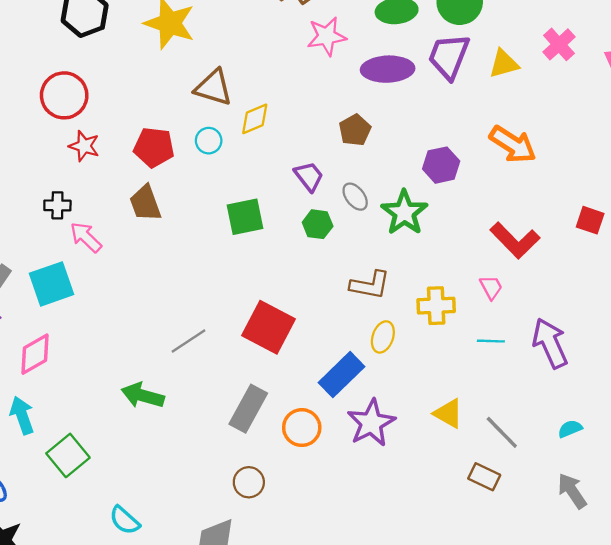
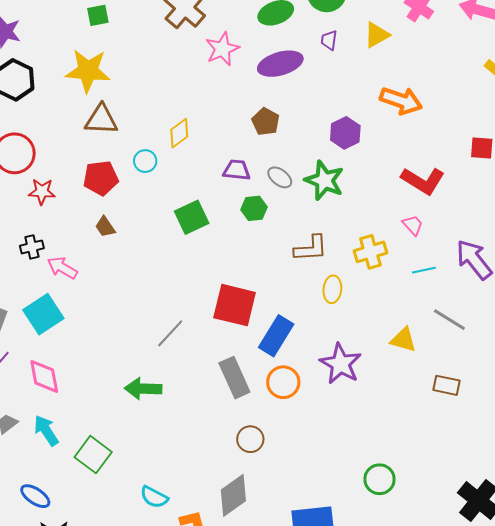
purple trapezoid: (449, 56) -> (329, 40), size x0.5
brown triangle: (213, 88) -> (101, 120), moved
purple trapezoid: (309, 176) -> (237, 170), turned -32
brown trapezoid: (145, 203) -> (105, 227), size x0.7
pink diamond: (35, 354) -> (44, 376), turned -57
blue rectangle: (342, 375) -> (276, 336), moved
gray rectangle: (248, 409) -> (234, 378), turned -39
gray line: (502, 432) -> (449, 320), moved

